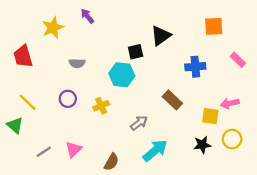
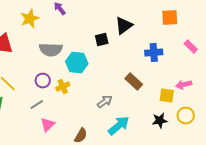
gray semicircle: (77, 63) -> (51, 50), size x1.6
cyan hexagon: (122, 75) -> (77, 63), moved
yellow cross: (101, 106) -> (63, 87), moved
gray line: (44, 152) -> (37, 105), moved

